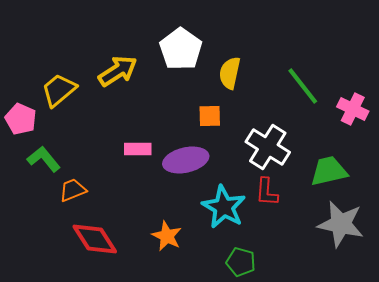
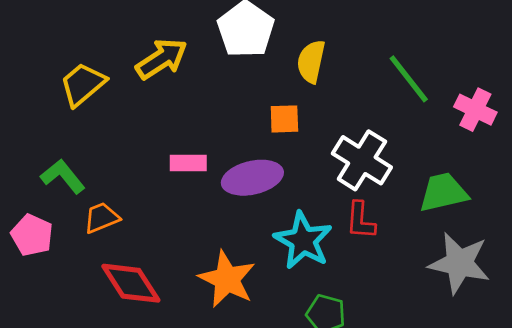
pink pentagon: (21, 119) -> (32, 235), moved
orange star: (167, 236) -> (227, 279), size x1.4

